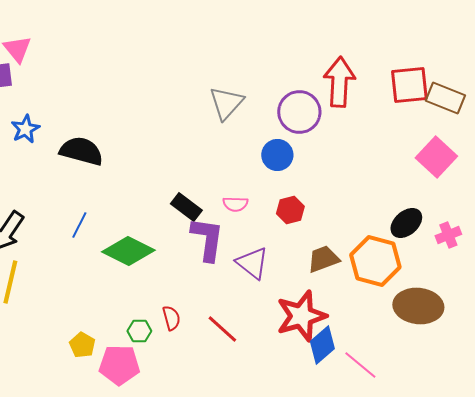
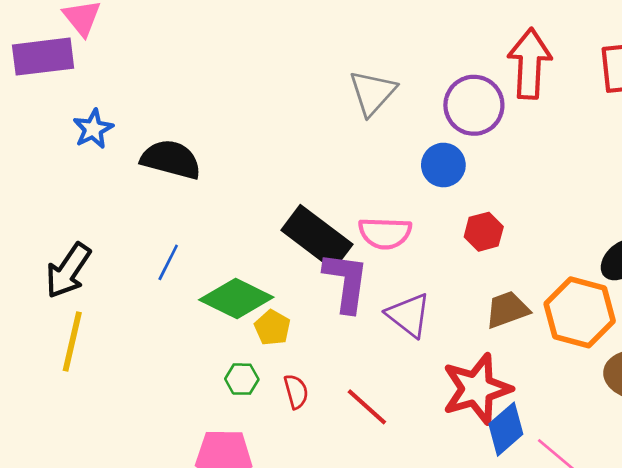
pink semicircle: (235, 204) -> (385, 233), size x1.5
black rectangle: (186, 207) -> (317, 237), size x1.6
red hexagon: (290, 210) -> (484, 232), moved
green hexagon: (139, 331) -> (242, 379), moved
yellow pentagon: (82, 345) -> (272, 328), moved

